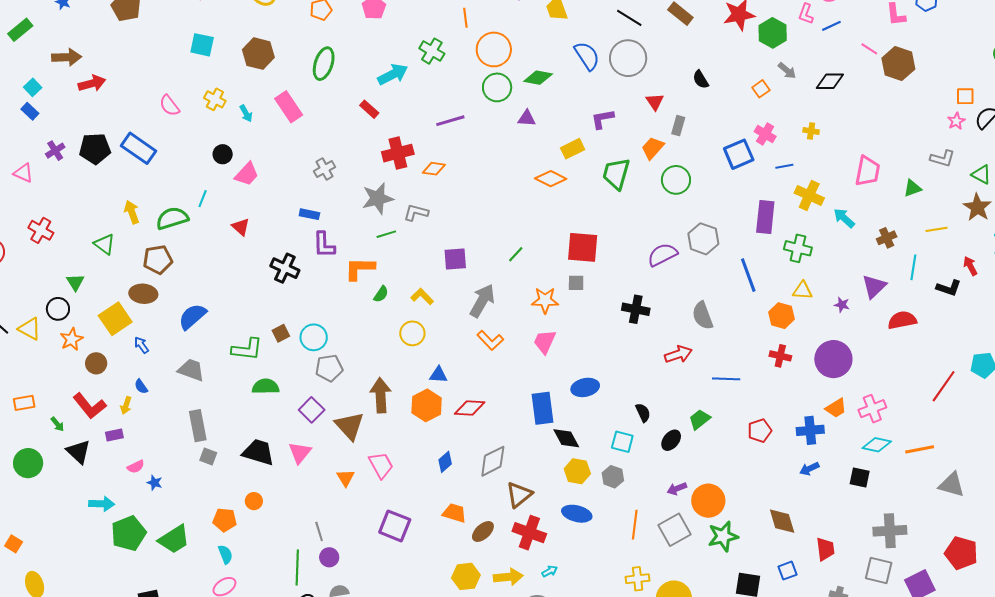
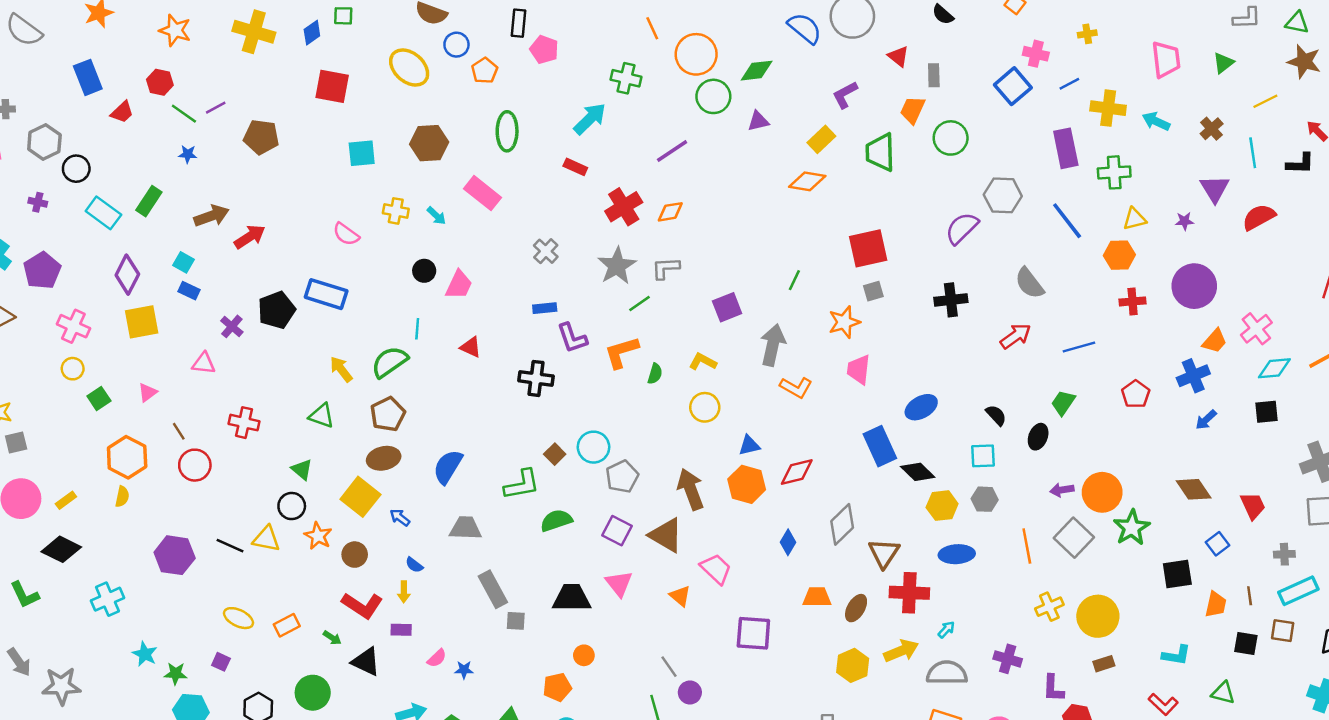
purple rectangle: (114, 435) -> (401, 630), turned 30
purple arrow: (677, 489) -> (1062, 490), turned 30

